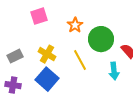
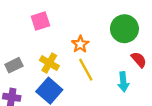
orange star: (75, 25) -> (80, 44), moved
green circle: (101, 39) -> (124, 29), moved

